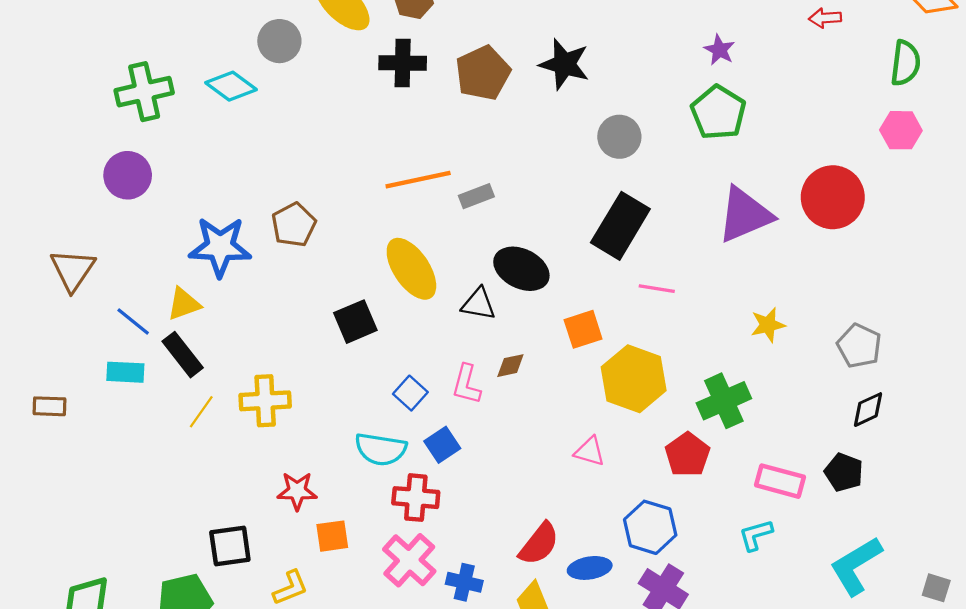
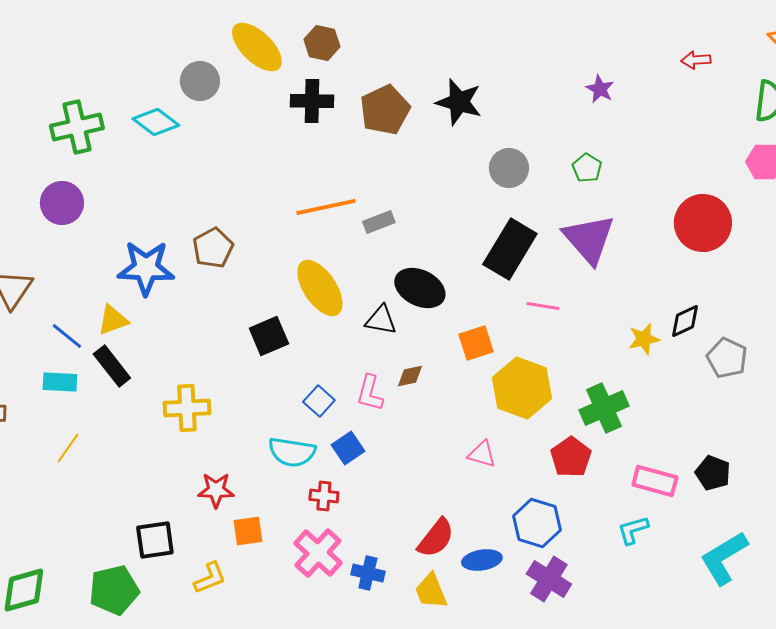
green pentagon: (718, 113) -> (587, 168), moved, size x0.6
purple triangle: (745, 215) -> (589, 239), moved, turned -48
black diamond: (868, 410) -> (685, 321), moved
yellow line: (201, 412) -> (68, 448), moved
red cross: (416, 498) -> (324, 496), size x0.7

